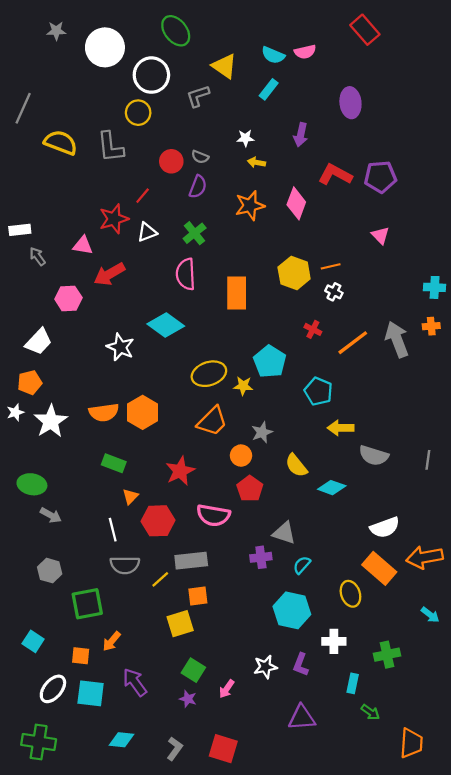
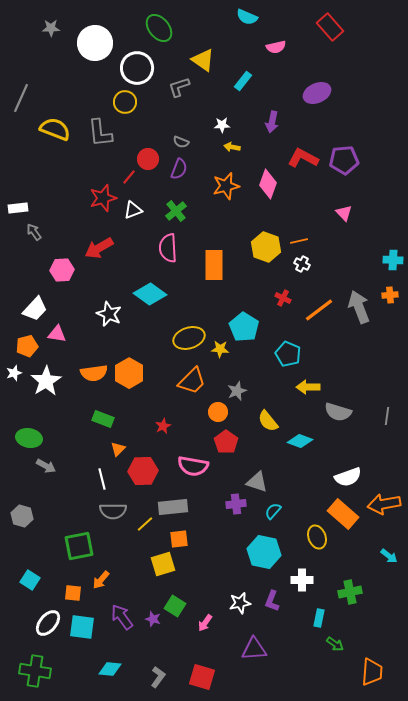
cyan semicircle: (273, 55) -> (247, 17), moved
purple ellipse: (350, 103) -> (317, 93), turned 72
red circle: (171, 161) -> (148, 159), moved
pink triangle: (83, 245) -> (57, 334), moved
red star: (180, 471) -> (163, 426), size x0.6
gray hexagon: (50, 571) -> (22, 516), moved
purple star: (188, 699) -> (153, 619), moved
purple triangle: (302, 718) -> (254, 649), moved

